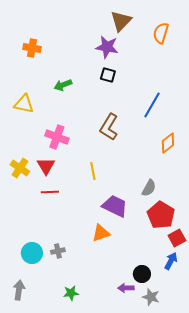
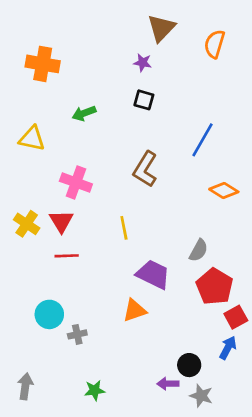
purple star: (107, 47) -> (143, 63), size x0.6
orange cross: (32, 48) -> (43, 64), size x1.4
orange diamond: (168, 143) -> (224, 191), turned 70
cyan circle: (32, 253) -> (49, 314), moved

